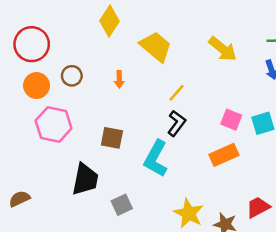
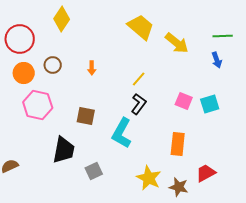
yellow diamond: (110, 21) -> (62, 19), moved
yellow trapezoid: (156, 47) -> (141, 27), moved
orange rectangle: (224, 155) -> (178, 144), moved, turned -60

